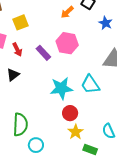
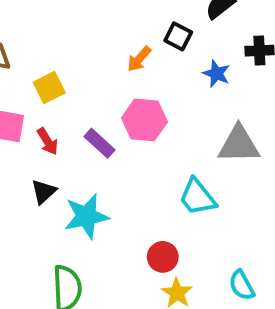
cyan star: (61, 88) -> (86, 216), moved

